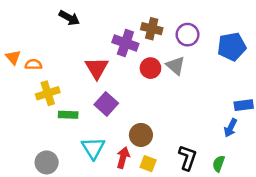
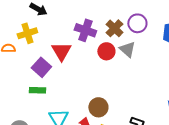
brown cross: (152, 29) -> (114, 28), moved, turned 30
yellow cross: (48, 93) -> (27, 33), moved
purple square: (106, 104) -> (41, 67), moved

